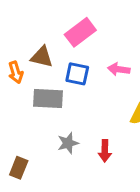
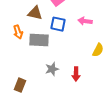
orange arrow: (16, 72) -> (18, 32), moved

